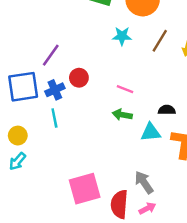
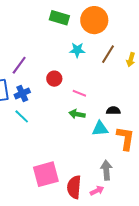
red circle: (79, 78) -> (54, 79), moved
cyan line: (54, 118) -> (22, 116), turned -35
gray arrow: (144, 182) -> (106, 170), moved, turned 30

